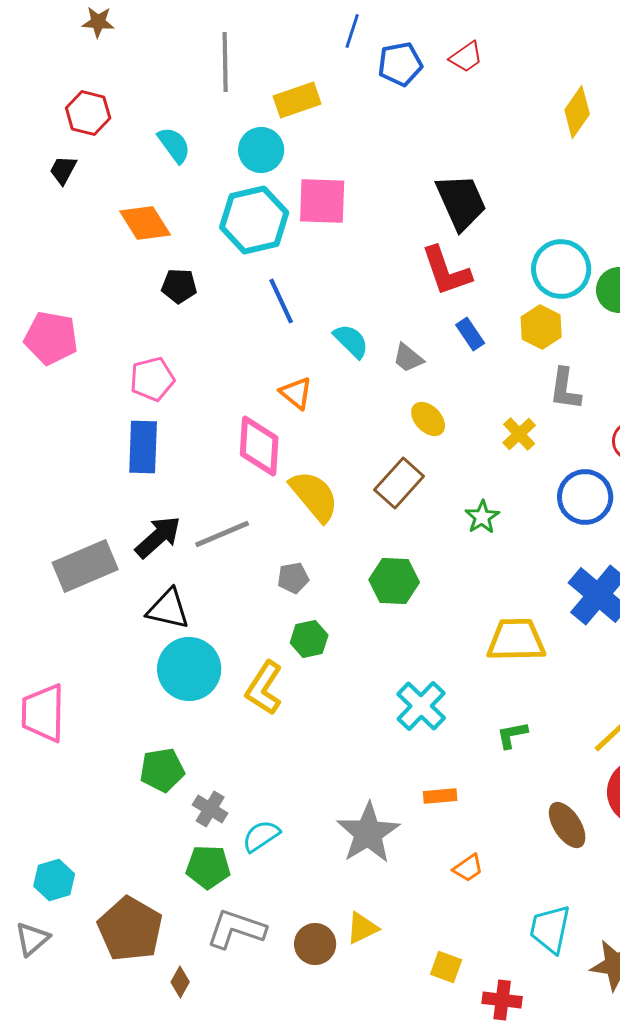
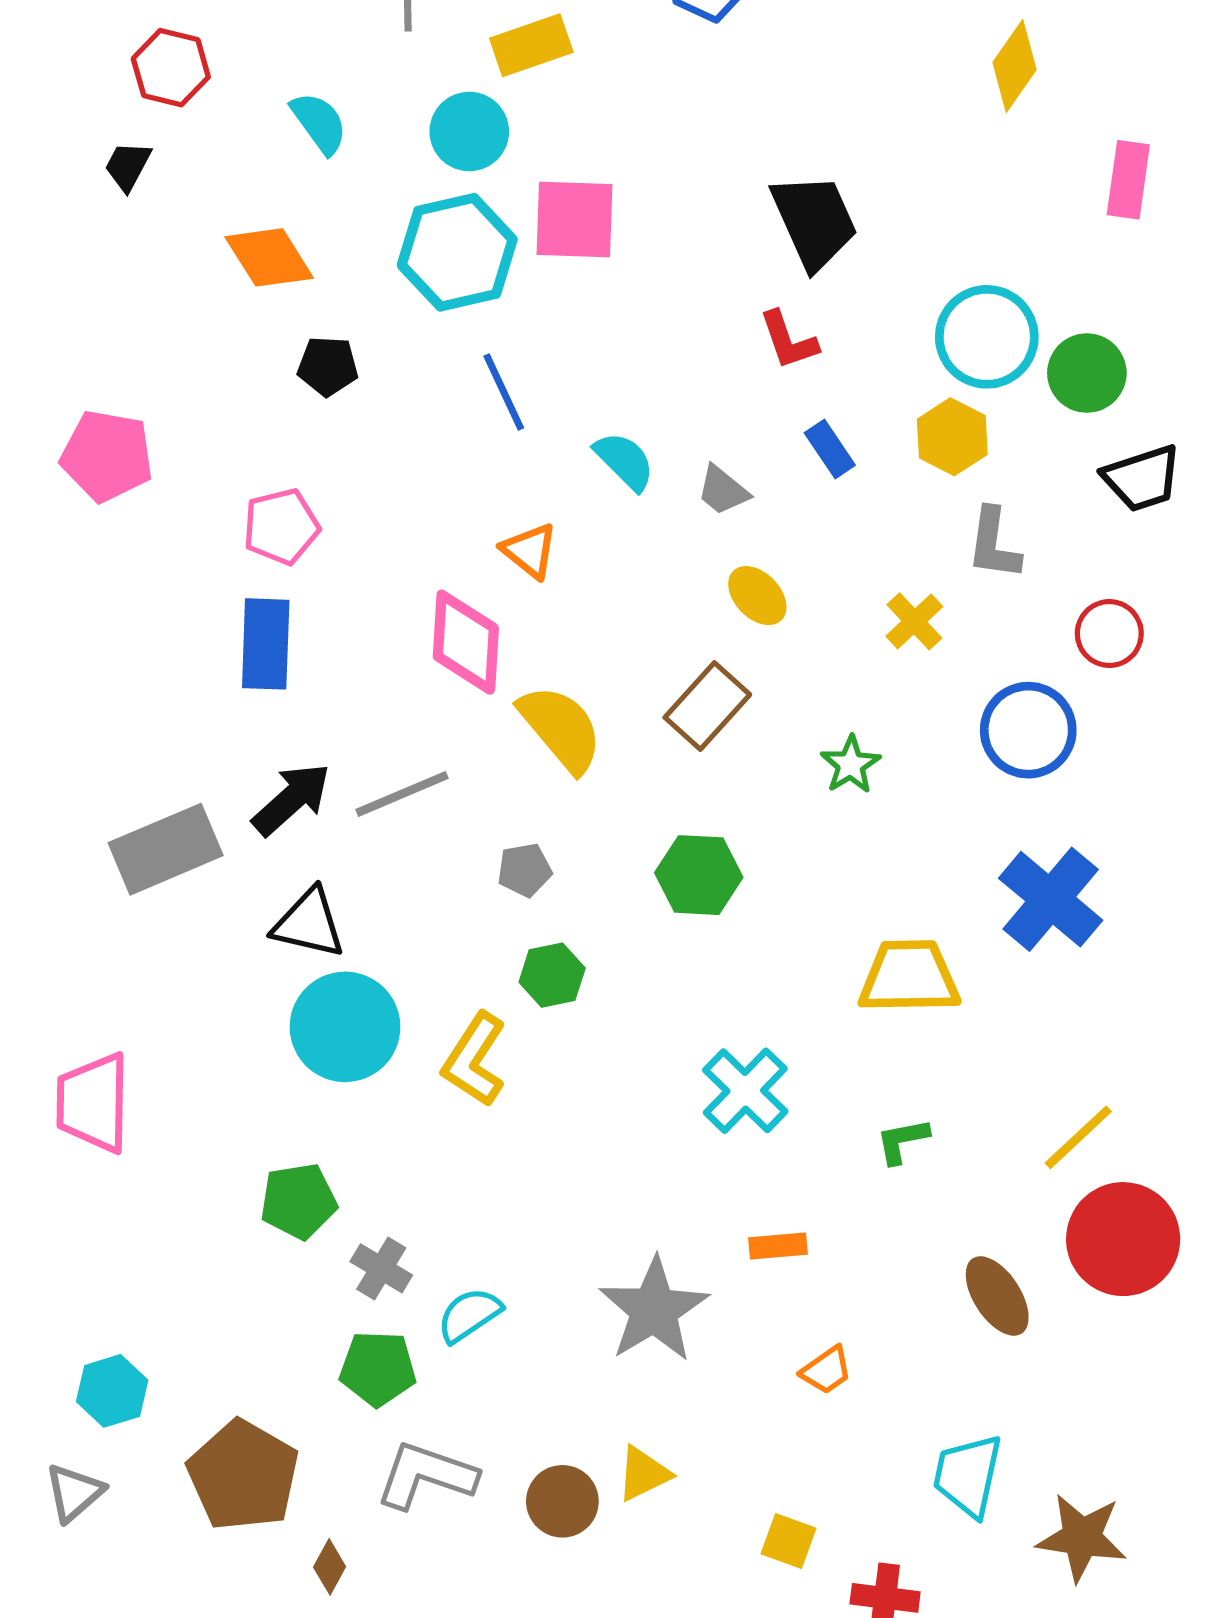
red L-shape: (446, 271) -> (788, 340), size x0.7

